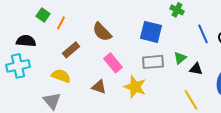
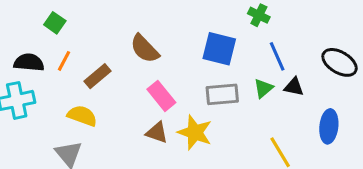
orange line: (61, 23) -> (64, 61), moved
blue line: (203, 34) -> (277, 56), moved
black triangle: (196, 69) -> (294, 87), moved
brown triangle: (99, 87) -> (157, 132), moved

